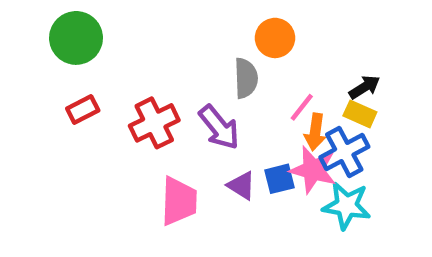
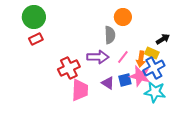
pink line: (302, 107) -> (123, 57), moved
red rectangle: (83, 109) -> (36, 39), moved
yellow rectangle: (360, 114) -> (152, 53), moved
red cross: (154, 123) -> (69, 68), moved
purple arrow: (219, 127) -> (98, 57), turned -50

